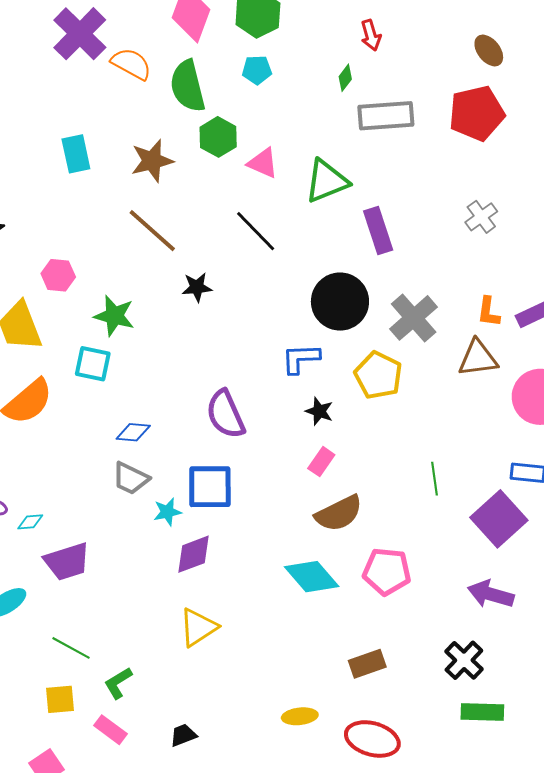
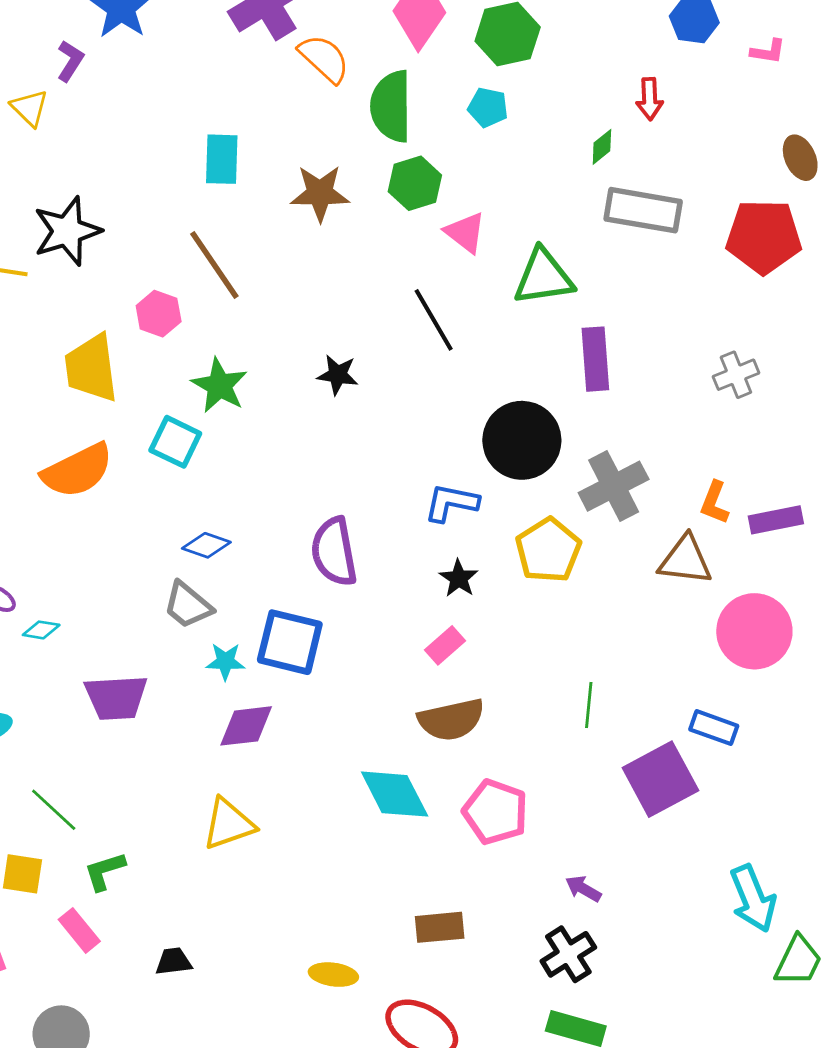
brown line: (152, 231) -> (214, 265), moved
purple trapezoid: (67, 561) -> (116, 697), moved
purple arrow: (491, 594) -> (583, 889), moved, size x0.6

